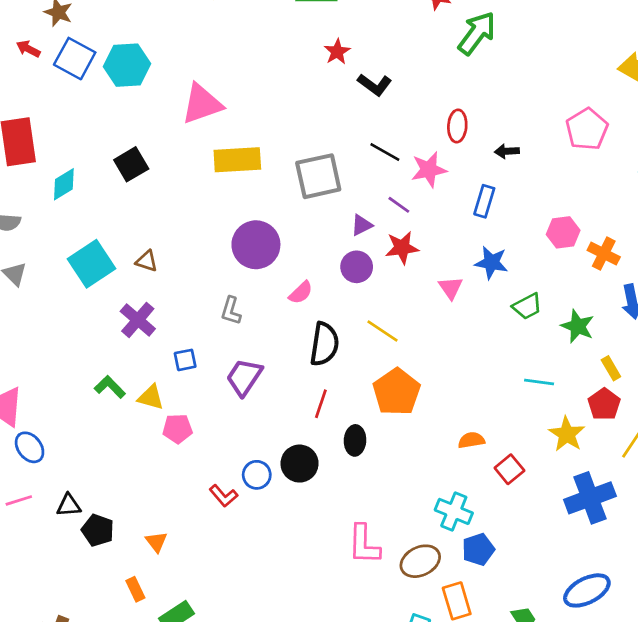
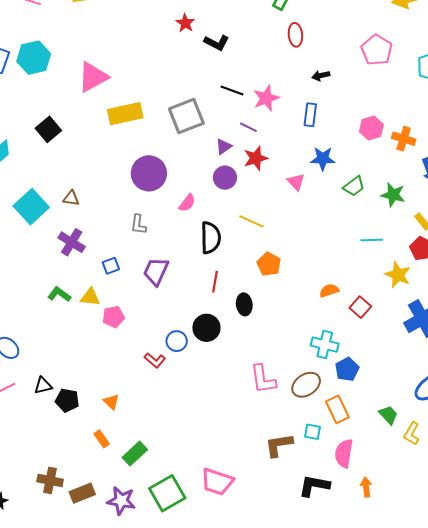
red ellipse: (457, 126) -> (295, 35), moved
orange pentagon: (397, 392) -> (269, 264), size x0.7

